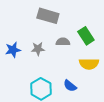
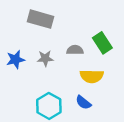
gray rectangle: (48, 16) -> (40, 19), moved
yellow semicircle: (89, 64) -> (92, 76), moved

